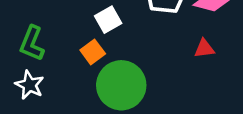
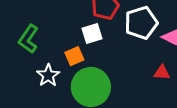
white star: (30, 85) -> (48, 75), moved

